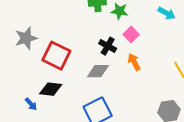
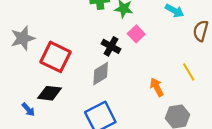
orange arrow: (134, 62) -> (157, 87), moved
gray diamond: (98, 71) -> (101, 74), turned -30

